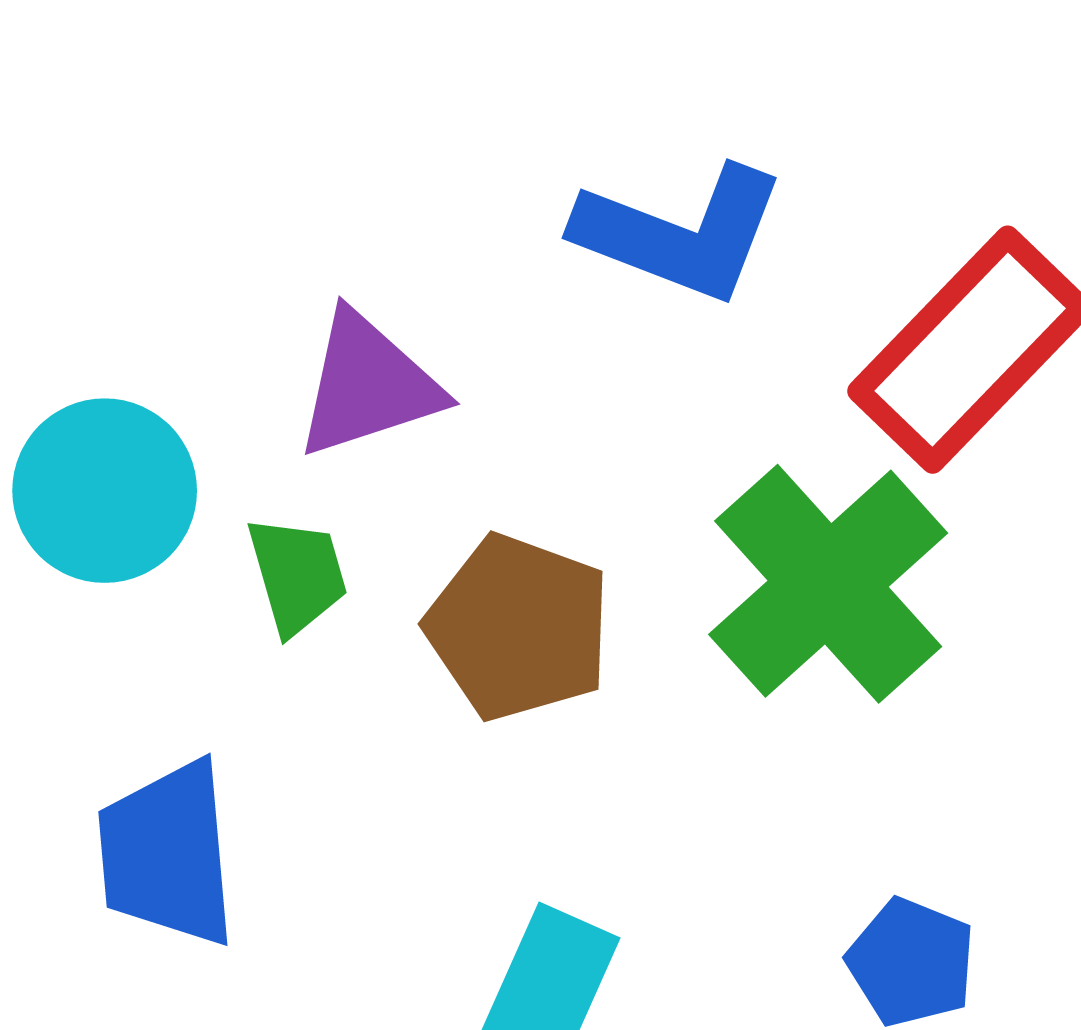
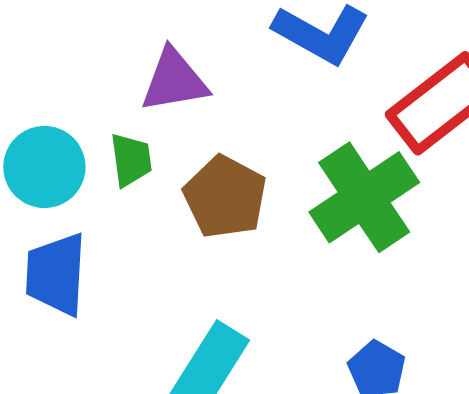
cyan circle: (105, 491) -> (44, 167), moved

